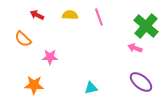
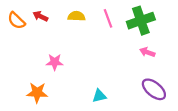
green cross: (146, 26) -> (141, 21), moved, turned 30
orange semicircle: (23, 39) -> (16, 21), moved

